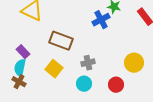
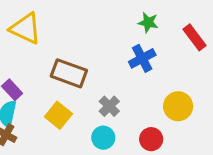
blue cross: (101, 20) -> (142, 58), moved
gray cross: (88, 63) -> (109, 106), turned -32

